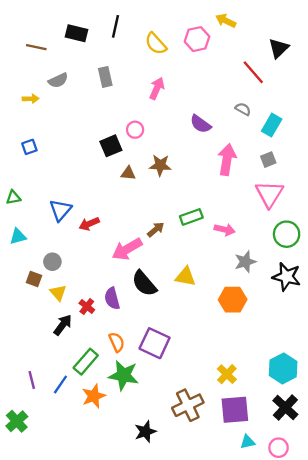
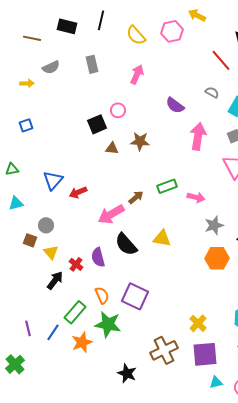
orange hexagon: (233, 300) -> (217, 258), moved
black star: (145, 432) -> (127, 373), turned -30

